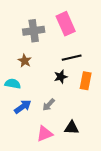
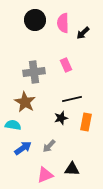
pink rectangle: (66, 24) -> (66, 65), size x0.6
brown star: (25, 61) -> (25, 102), size x1.5

